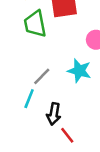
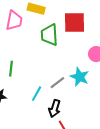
gray line: (42, 76) -> (57, 83), moved

